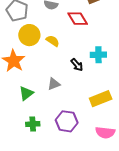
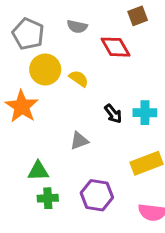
cyan cross: (98, 55) -> (145, 113), moved
green triangle: (26, 93) -> (38, 171), moved, turned 35

